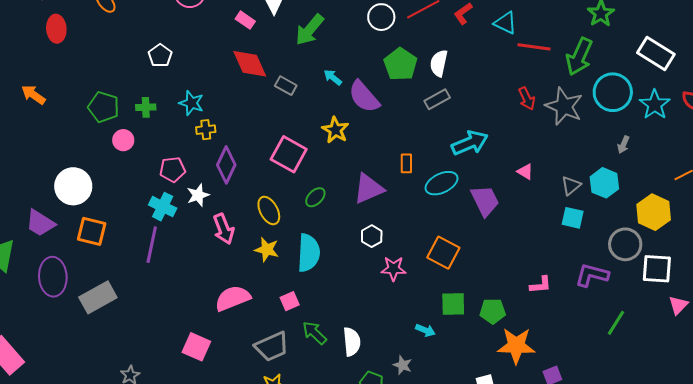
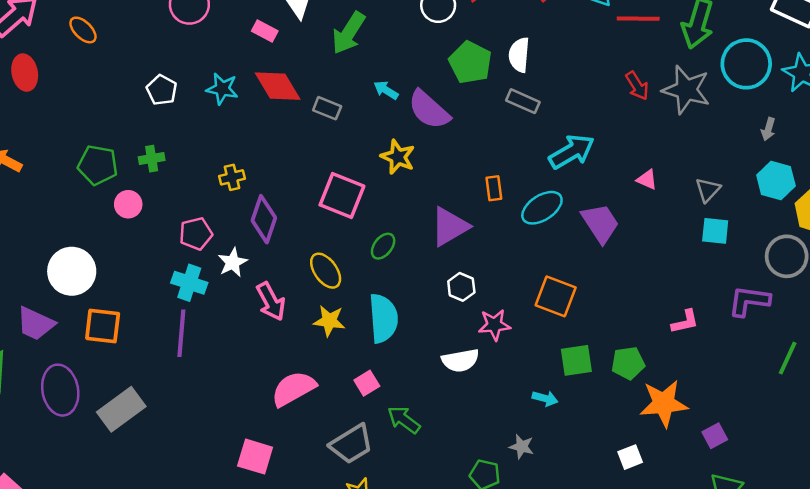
gray rectangle: (437, 99) -> (523, 101), turned 60
cyan star: (191, 103) -> (222, 89), moved
cyan hexagon: (604, 183) -> (776, 181), moved
white semicircle: (352, 342) -> (460, 360), moved, turned 92

